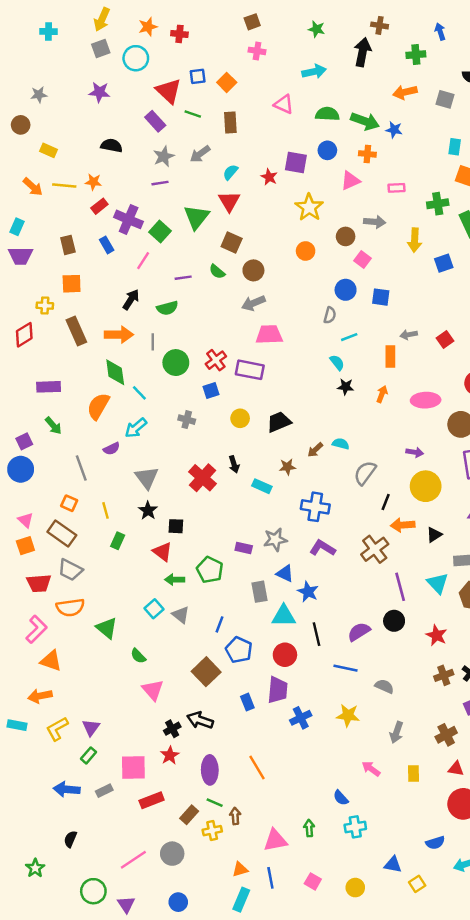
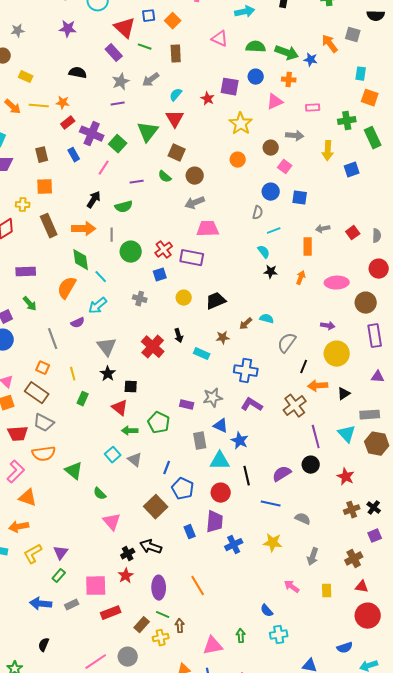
orange arrow: (405, 92) -> (330, 44), moved, turned 66

